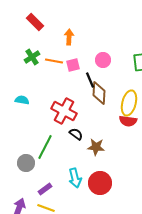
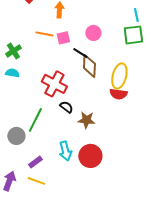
green cross: (32, 57) -> (13, 51), moved
black line: (90, 80) -> (80, 53), turned -35

